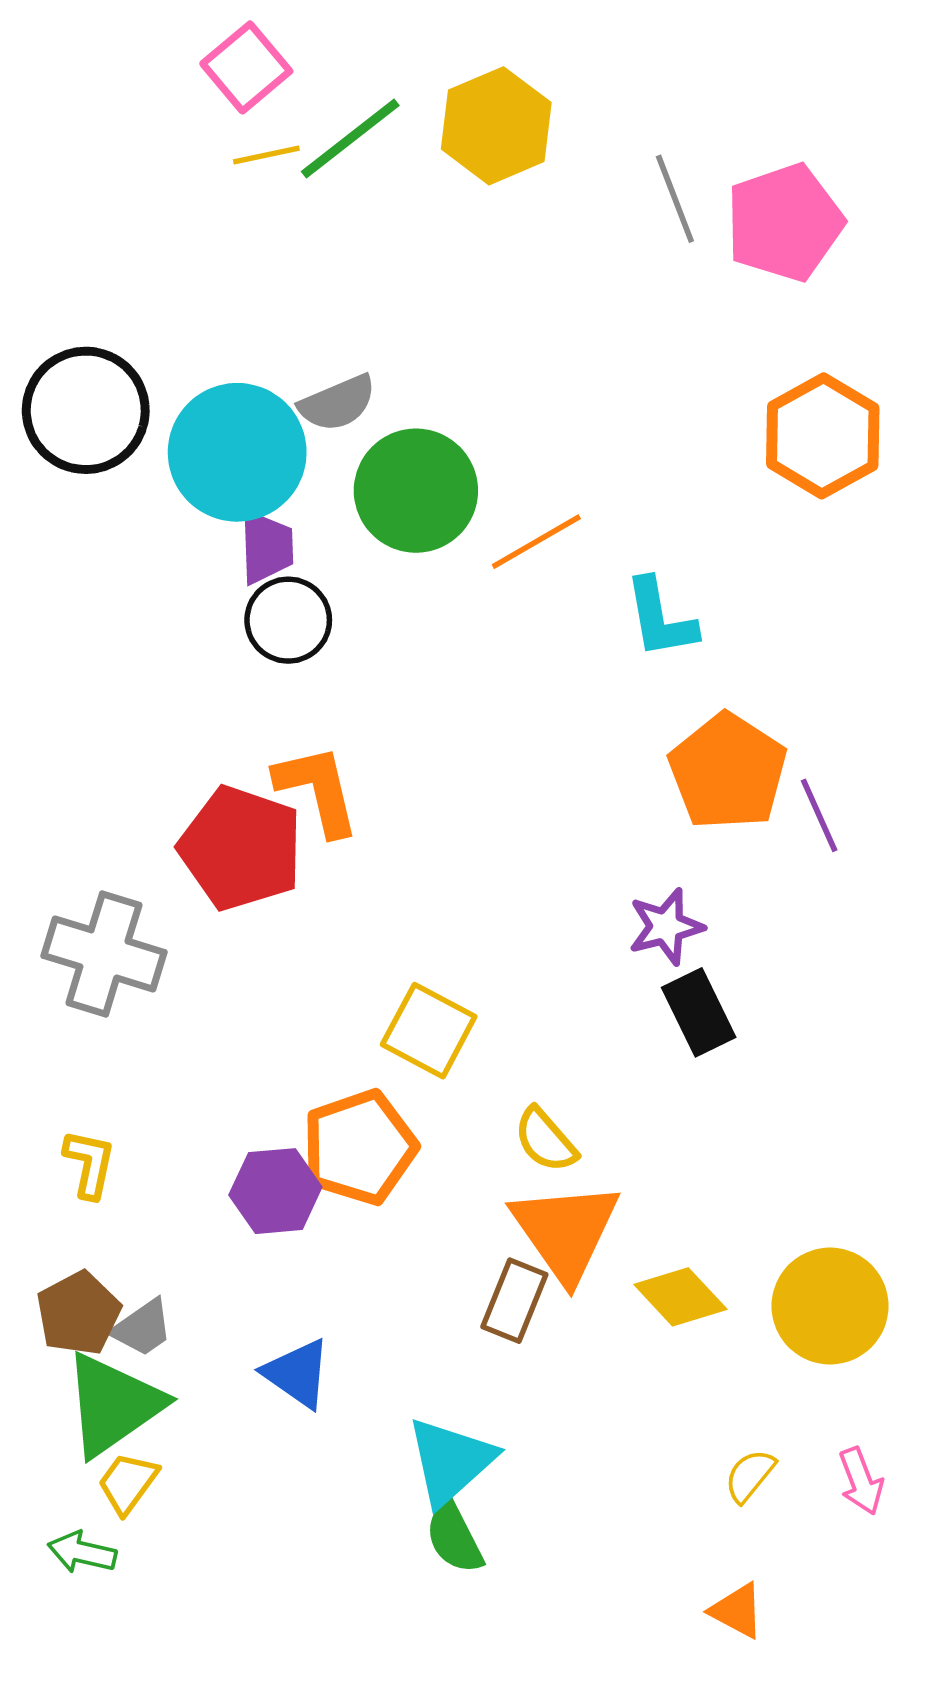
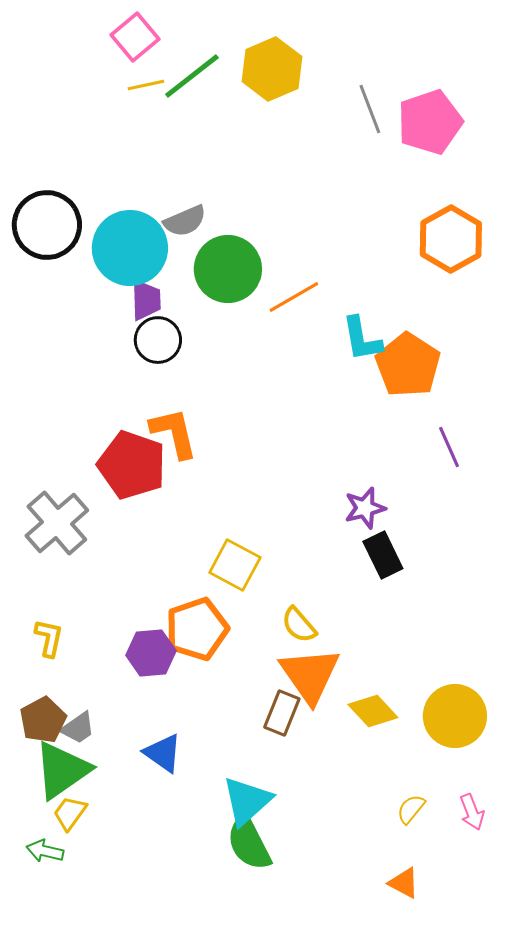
orange pentagon: (728, 772) -> (408, 365), moved
gray cross: (104, 954) -> (57, 523), turned 32
green semicircle: (454, 1538) -> (249, 843), size x1.4

